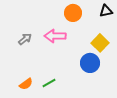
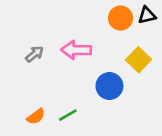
orange circle: (73, 13) -> (121, 18), moved
blue circle: (90, 63) -> (109, 86), moved

